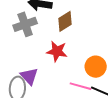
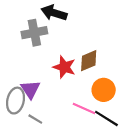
brown diamond: (65, 21) -> (89, 61), moved

